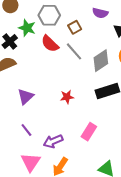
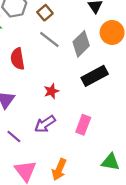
red semicircle: (50, 44) -> (18, 59), moved, turned 48
purple arrow: (53, 141) -> (45, 124), moved

